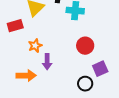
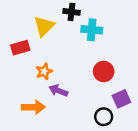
purple arrow: (47, 62) -> (58, 91), turned 112

